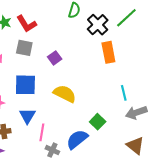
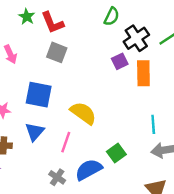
gray square: (24, 48) -> (57, 52), moved
purple square: (55, 58) -> (120, 61), moved
pink line: (42, 132) -> (66, 142), moved

